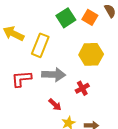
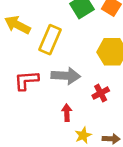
red arrow: (55, 105) -> (67, 113), turned -136

